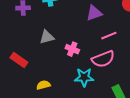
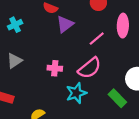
pink line: (109, 36) -> (97, 39), moved
gray triangle: (47, 37) -> (14, 61), moved

